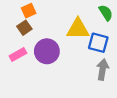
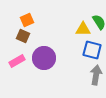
brown square: (24, 28) -> (23, 36), turned -32
yellow triangle: (78, 29) -> (83, 29), moved, size x0.7

